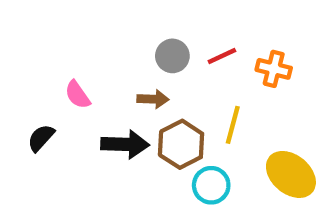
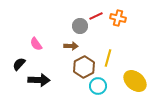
red line: (222, 56) -> (96, 16), moved
orange cross: (274, 69) -> (118, 18), moved
black arrow: (125, 144) -> (39, 80), moved

